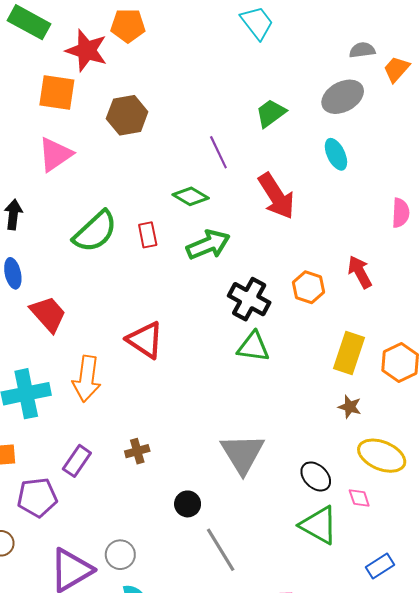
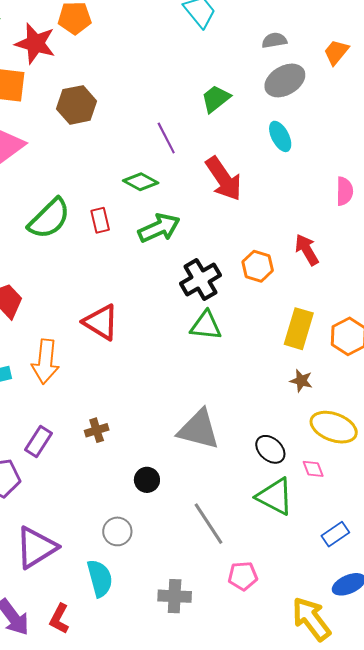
gray semicircle: (362, 50) -> (274, 40), moved
black cross: (249, 299) -> (200, 279), turned 33
gray triangle: (242, 454) -> (199, 429), turned -42
gray line: (221, 550) -> (208, 524), moved
gray circle: (120, 555) -> (117, 531), moved

